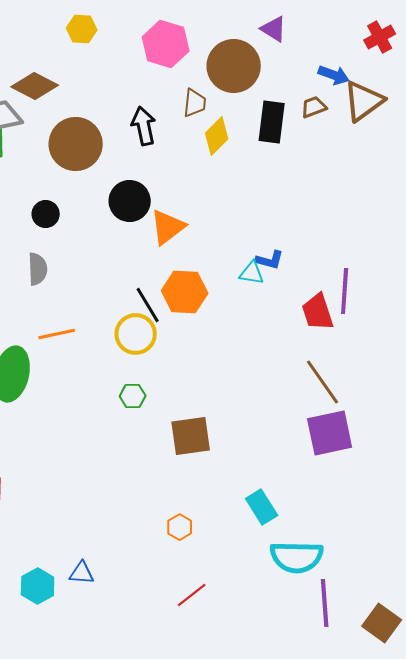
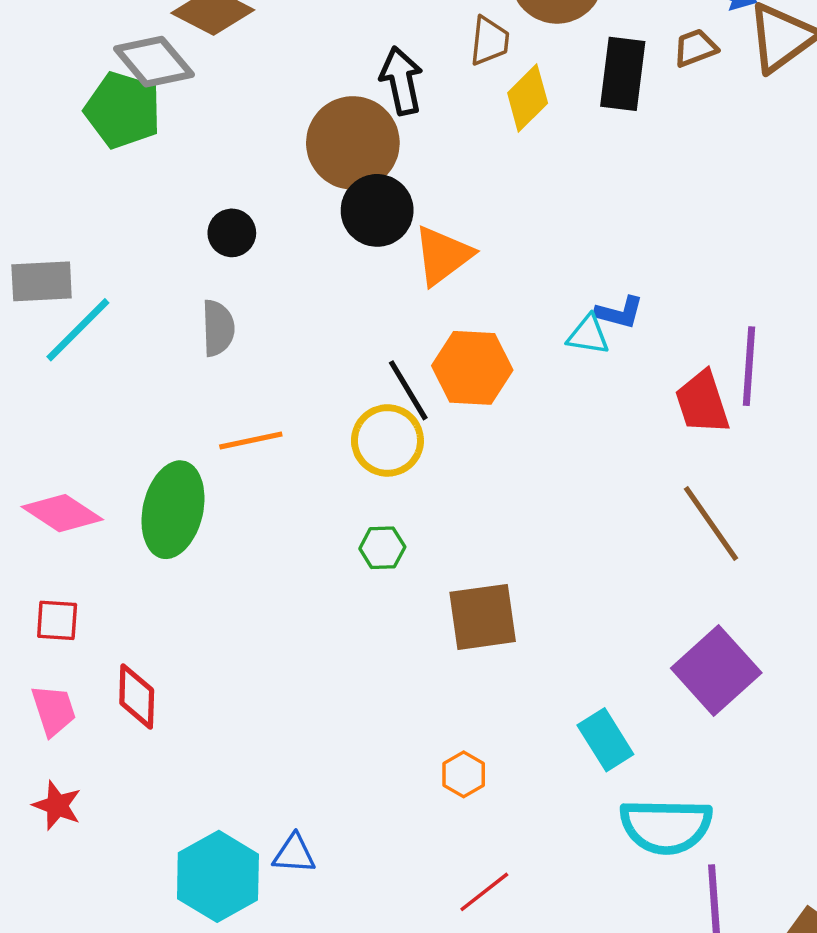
brown circle: (76, 144) -> (353, 143), moved
purple square: (330, 433) -> (716, 671), moved, turned -30
cyan hexagon: (38, 586) -> (218, 876), size x1.4

